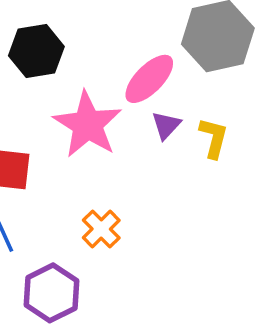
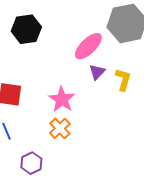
pink star: (88, 125) -> (62, 99), moved, size x0.7
purple hexagon: (51, 293) -> (31, 163), size x0.7

